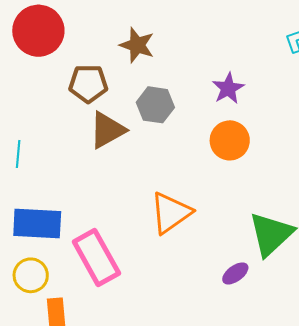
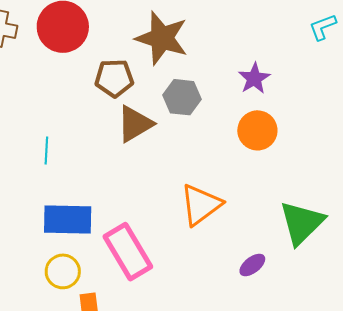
brown star: (137, 45) -> (162, 38), size x1.5
purple ellipse: (235, 273) -> (252, 265), moved

